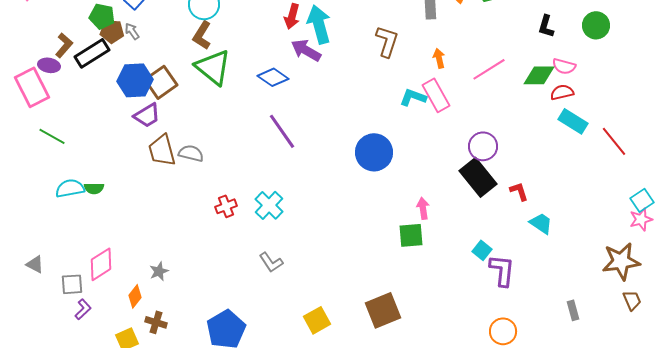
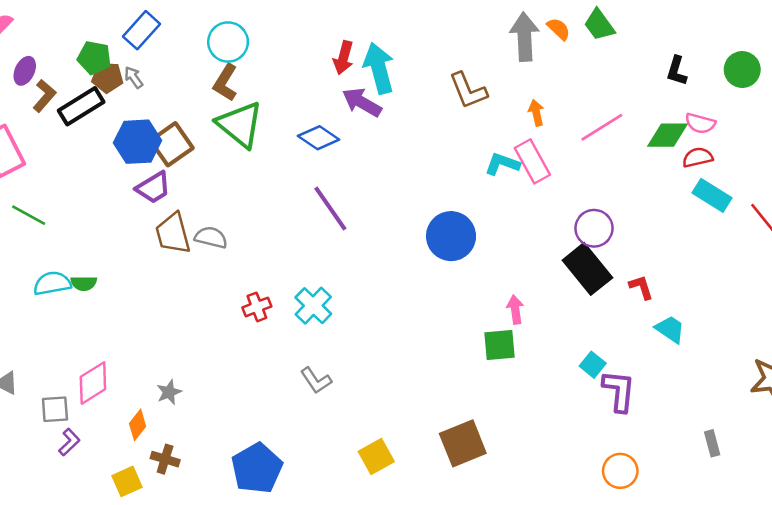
brown L-shape: (387, 41) -> (468, 91), turned 140
purple ellipse: (49, 65) -> (25, 71), moved, turned -75

